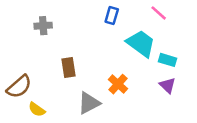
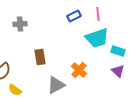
pink line: (159, 13) -> (98, 14), moved, turned 40
blue rectangle: (112, 16) -> (74, 16), turned 48
cyan trapezoid: (141, 43) -> (97, 38), turned 125

